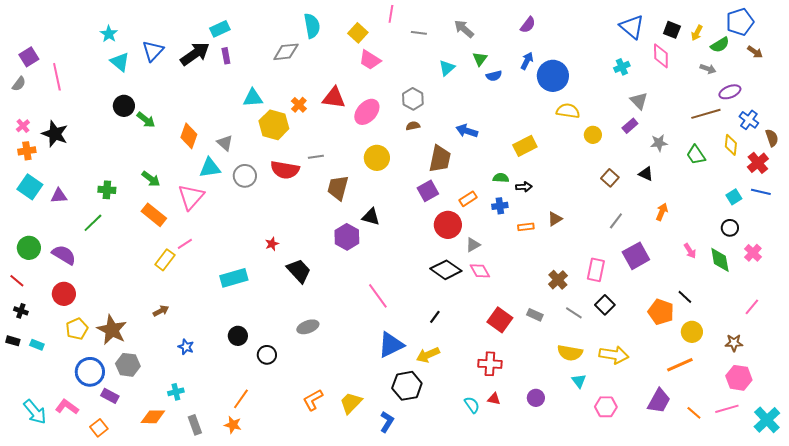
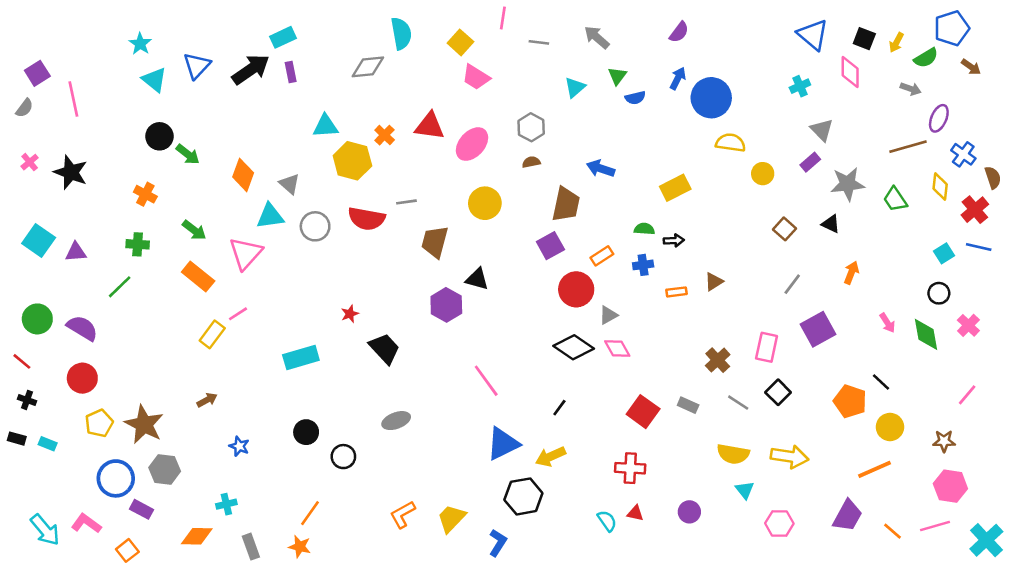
purple ellipse: (730, 92) -> (939, 118), turned -45
gray star: (659, 143) -> (848, 184), size x1.5
orange cross: (27, 151) -> (145, 194), moved, turned 36

